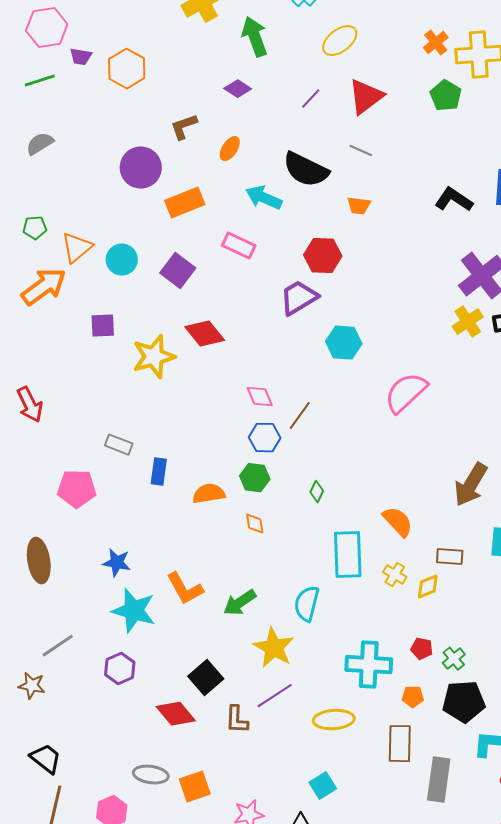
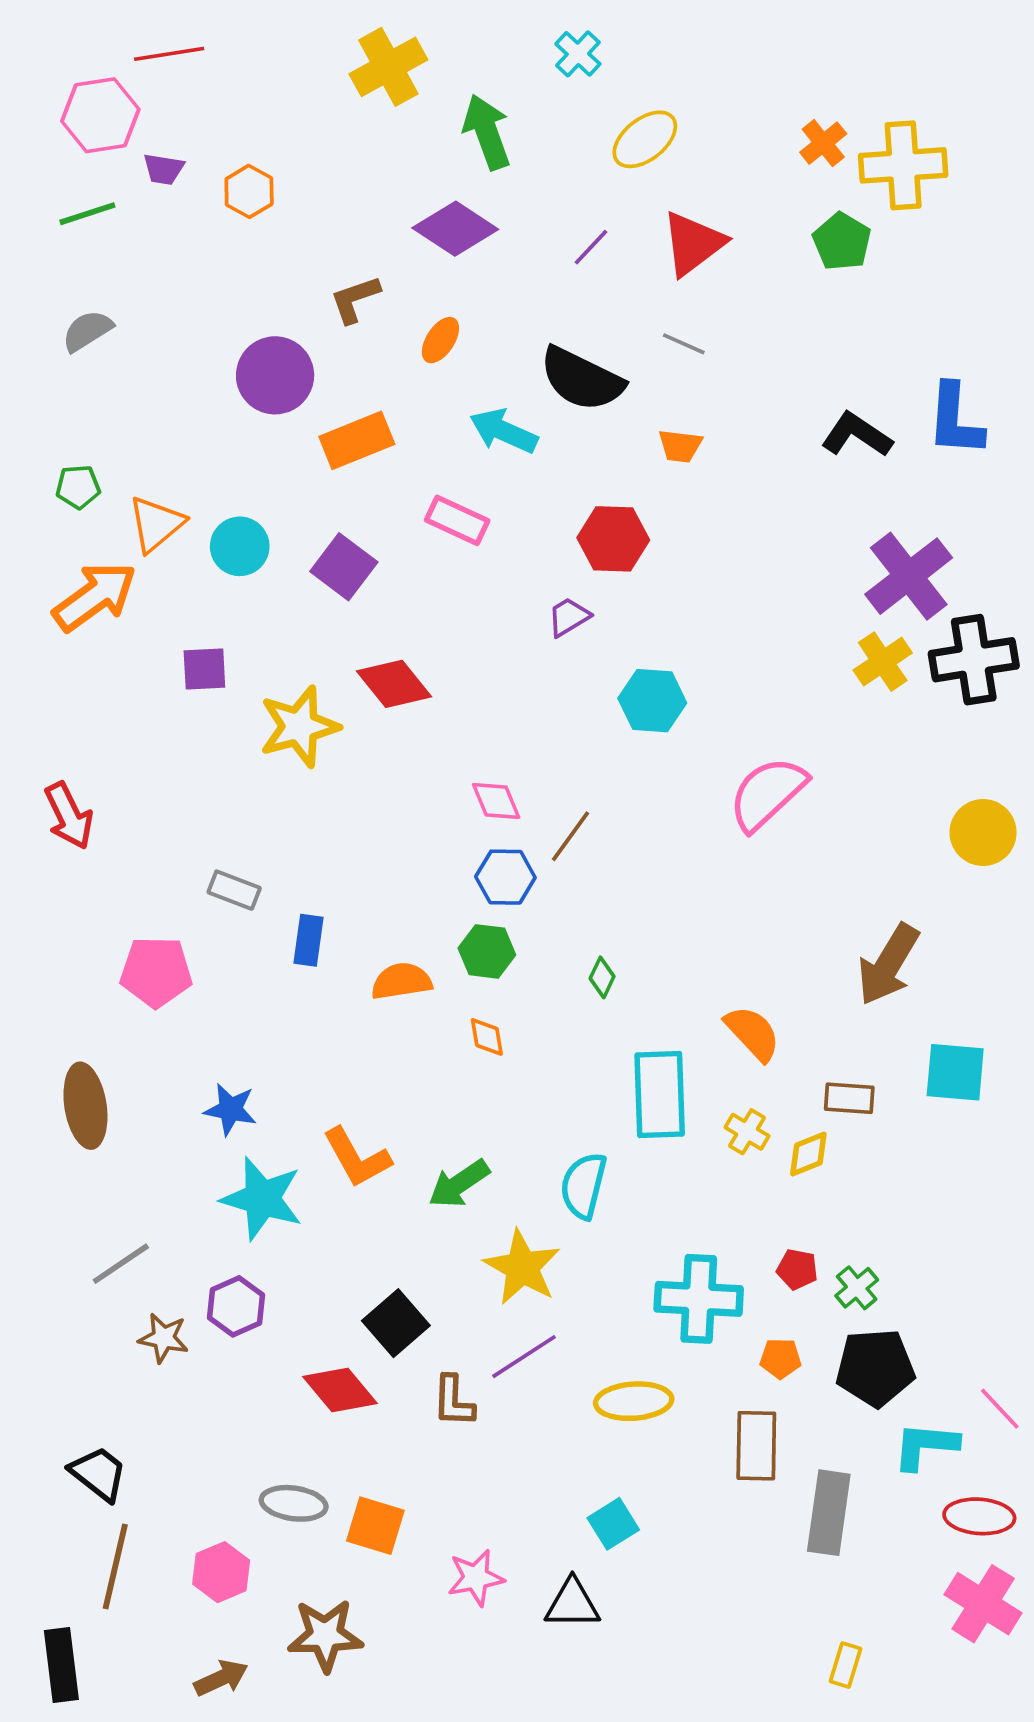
orange hexagon: (127, 69) -> (249, 191), size x0.7
purple diamond: (238, 89) -> (455, 229), size x1.6
purple trapezoid: (299, 298) -> (569, 617), size x0.6
brown star: (32, 686) -> (164, 1338), moved
orange square: (195, 787) -> (375, 1526), turned 36

